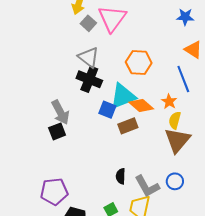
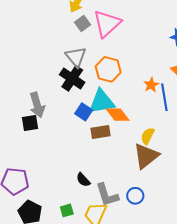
orange hexagon: (139, 63) -> (108, 69), moved
orange star: (169, 101) -> (151, 85), moved
black semicircle: (121, 176) -> (83, 180), turned -56

